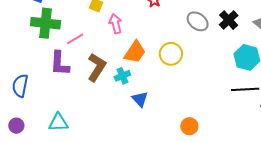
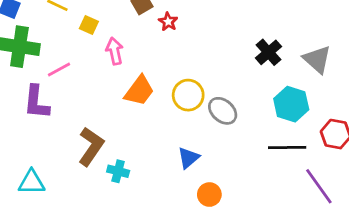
gray ellipse: (198, 21) -> (223, 111), moved
brown L-shape: (97, 67) -> (91, 146), moved
cyan cross: (122, 76) -> (118, 171), moved, turned 35
blue triangle: (140, 99) -> (188, 158), moved, turned 30

